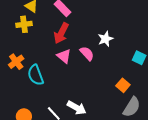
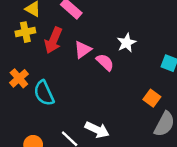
red arrow: (61, 33) -> (53, 40), moved
pink triangle: (64, 56) -> (83, 50), moved, turned 49

